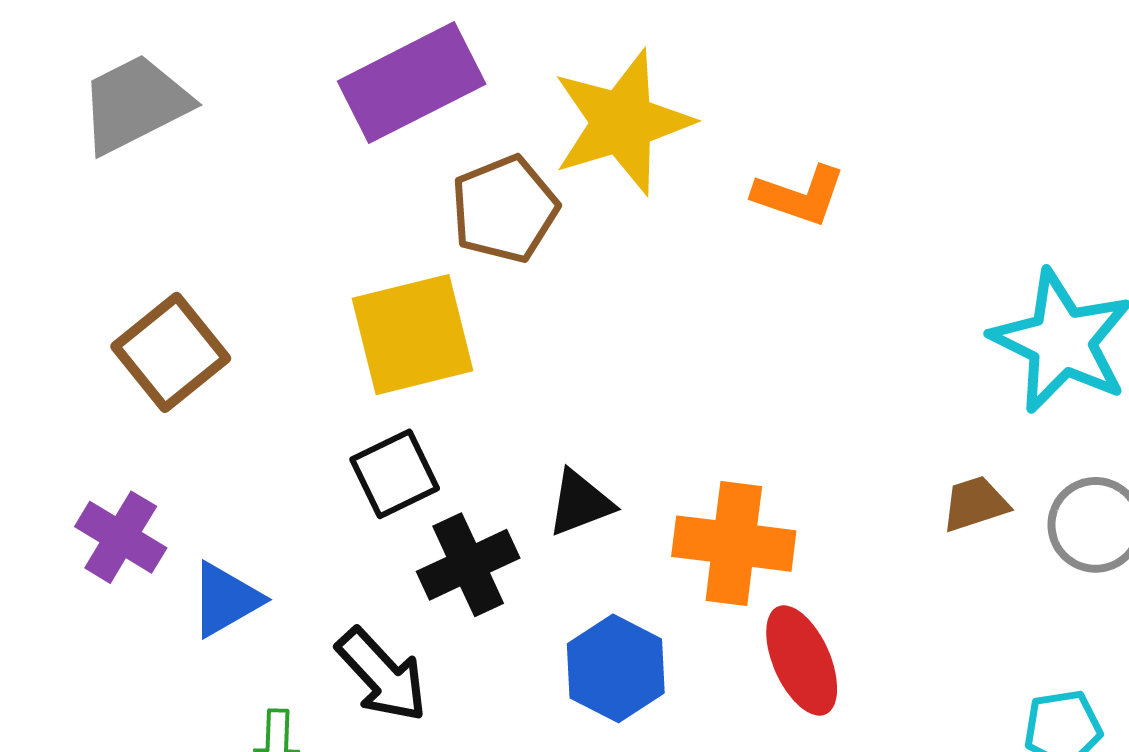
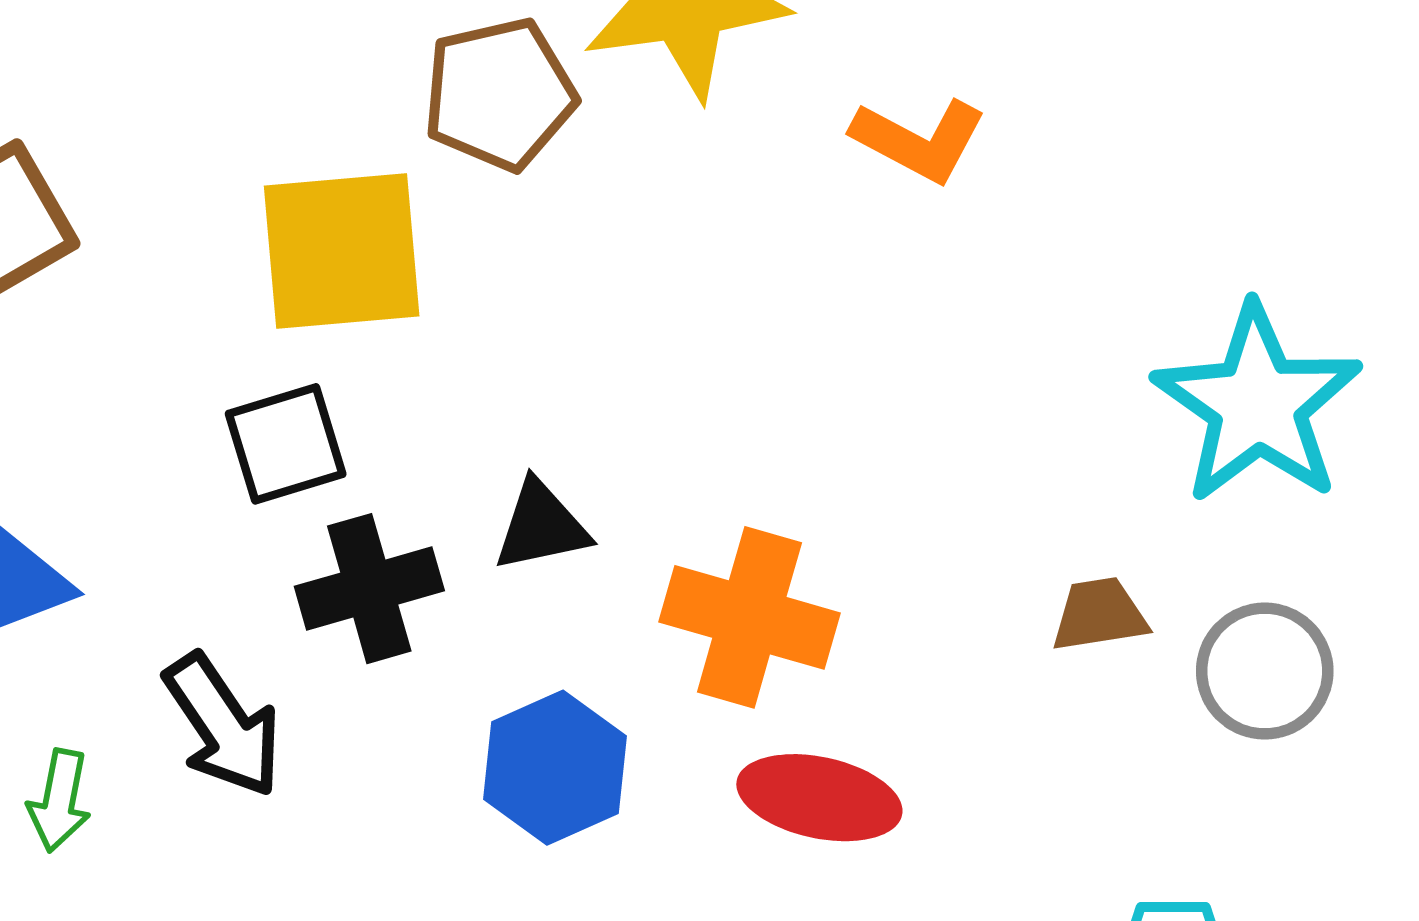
red ellipse: (802, 660) -> (819, 798), turned -63

